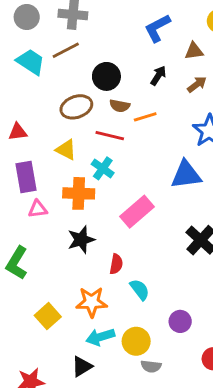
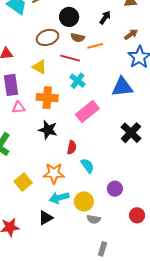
brown arrow: (197, 84) -> (131, 34), moved
cyan cross: (103, 168) -> (78, 81), moved
black star: (81, 240) -> (48, 130), turned 30

